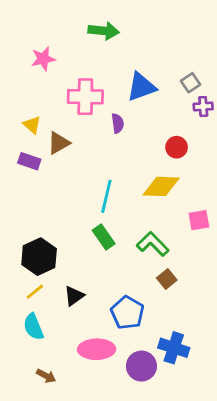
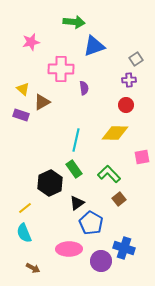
blue triangle: (141, 87) -> (94, 46), moved
purple cross: (203, 107) -> (129, 80), moved
black hexagon: (39, 257) -> (50, 183), moved
black triangle: (74, 296) -> (77, 203), moved

